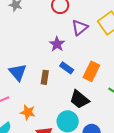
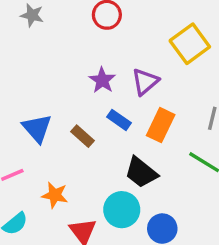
purple triangle: (80, 28) -> (145, 82), moved
brown rectangle: (45, 77) -> (83, 136), turned -56

